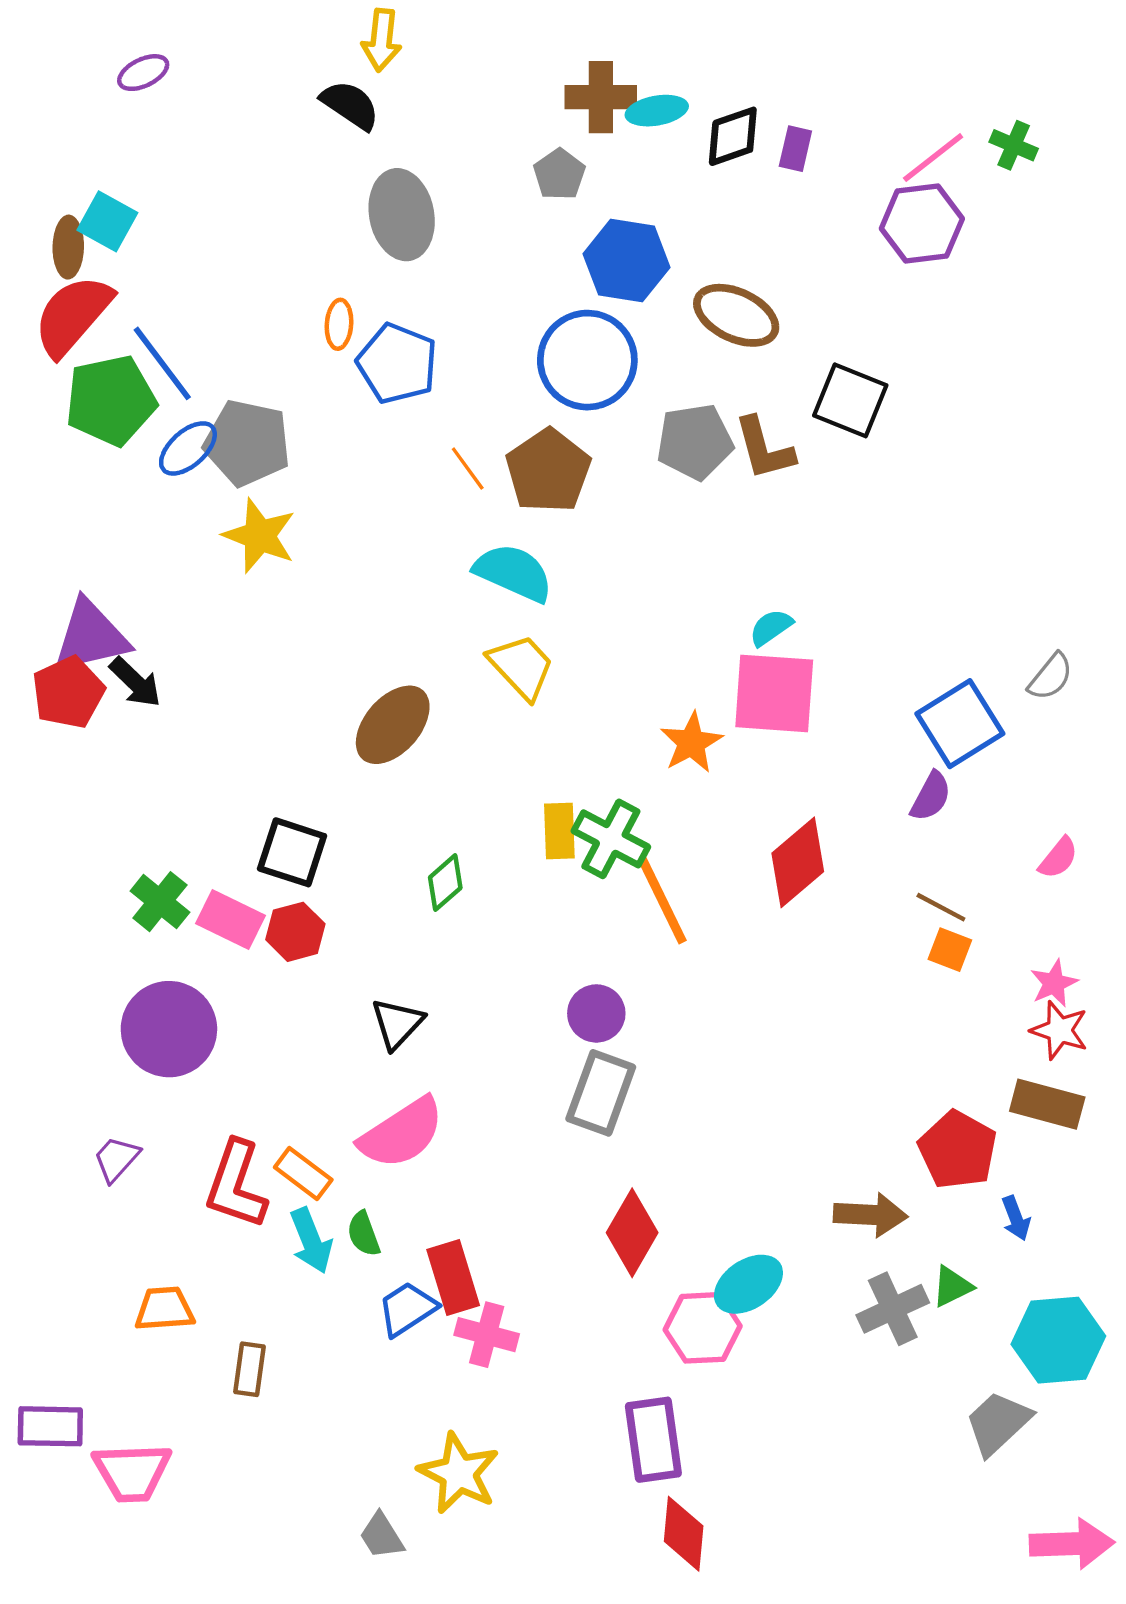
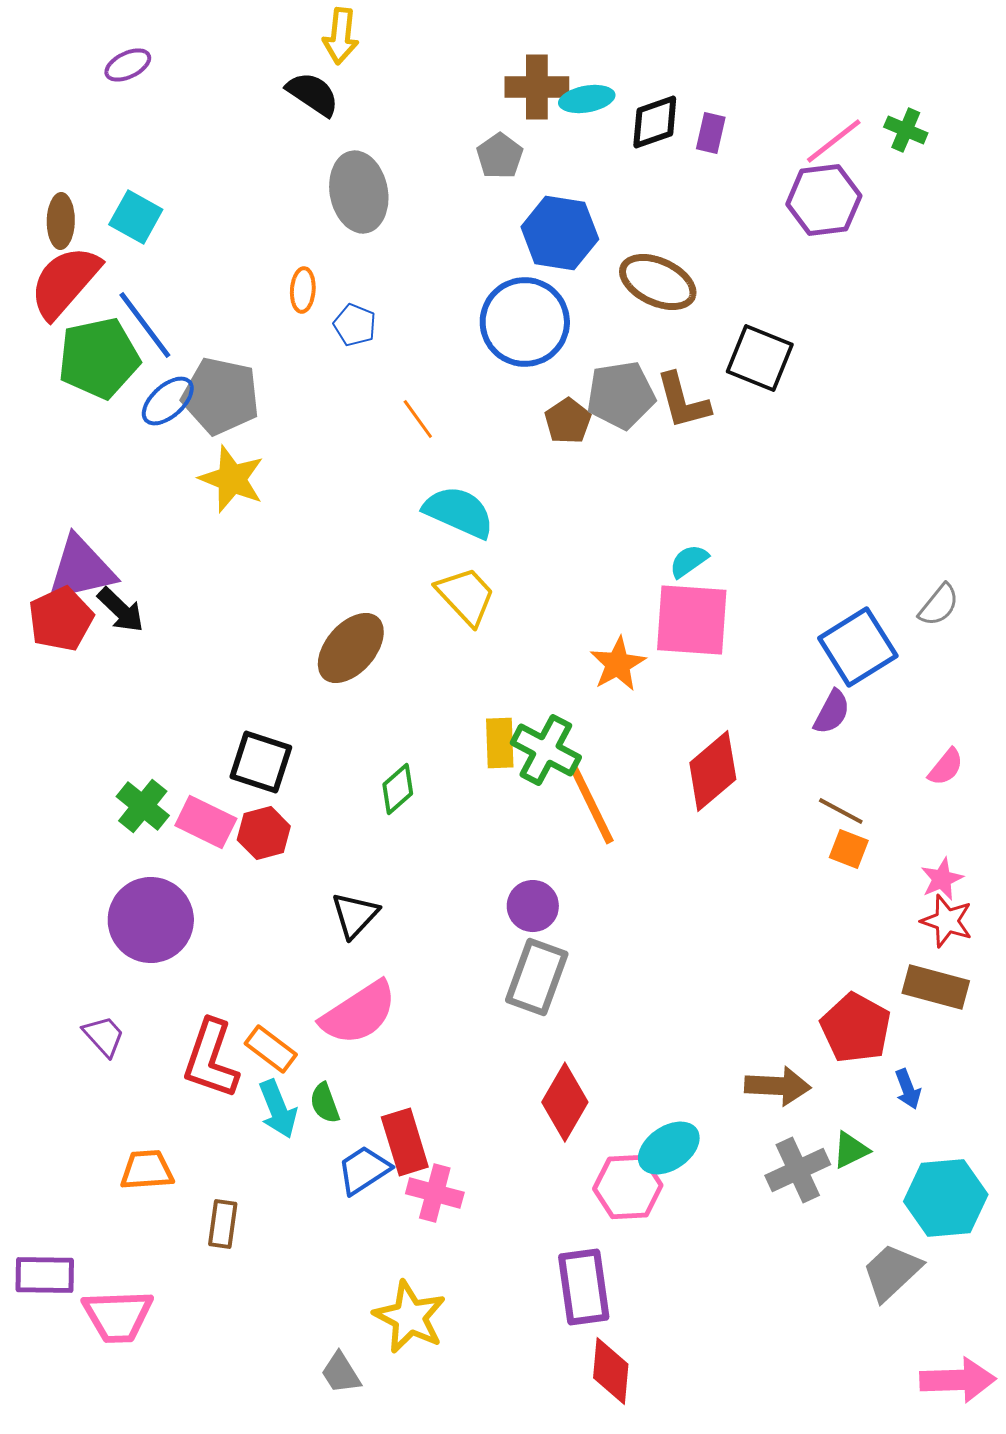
cyan square: (107, 221) -> (136, 217), moved
blue pentagon: (397, 363) -> (355, 325), size x0.6
brown pentagon: (548, 471) -> (568, 421), moved, size x0.6
purple trapezoid: (116, 1159) -> (104, 1036), turned 96

